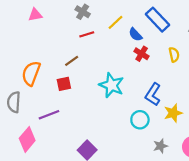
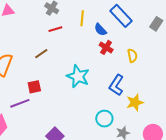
yellow line: (115, 22) -> (82, 18), turned -42
yellow semicircle: (174, 55) -> (132, 56), moved
red square: (64, 84) -> (34, 87), moved
cyan circle: (140, 120) -> (104, 119), moved

